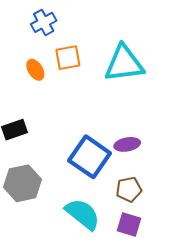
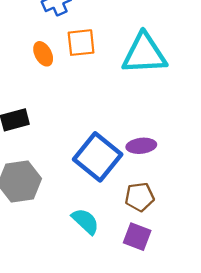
cyan semicircle: (83, 214) -> (85, 221), size x0.7

